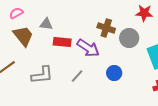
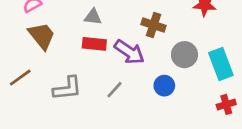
gray triangle: (46, 24) -> (93, 17), moved
gray circle: (129, 38) -> (184, 55), moved

